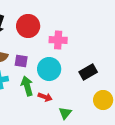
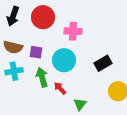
red arrow: (45, 97) -> (60, 88), turned -152

